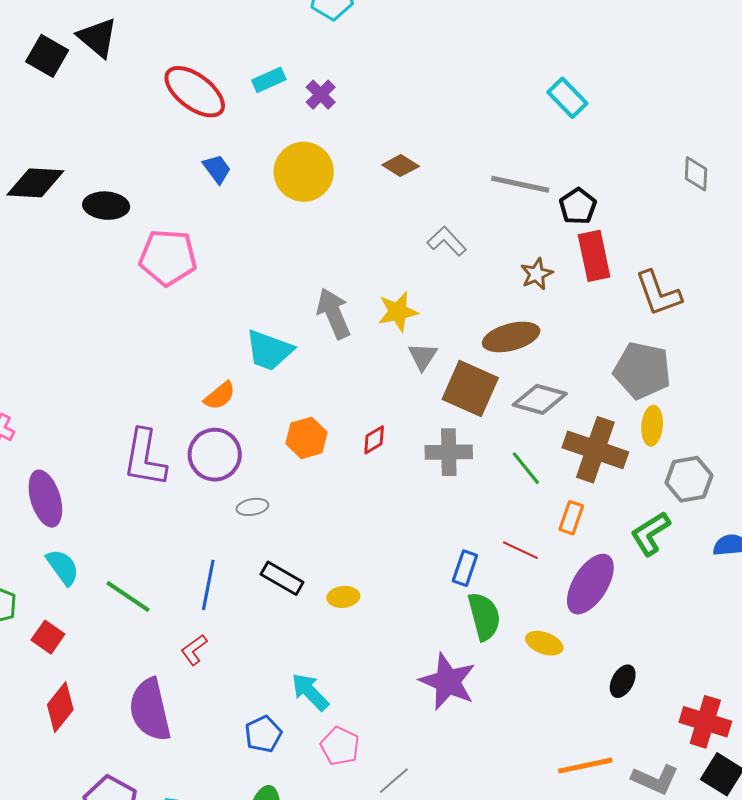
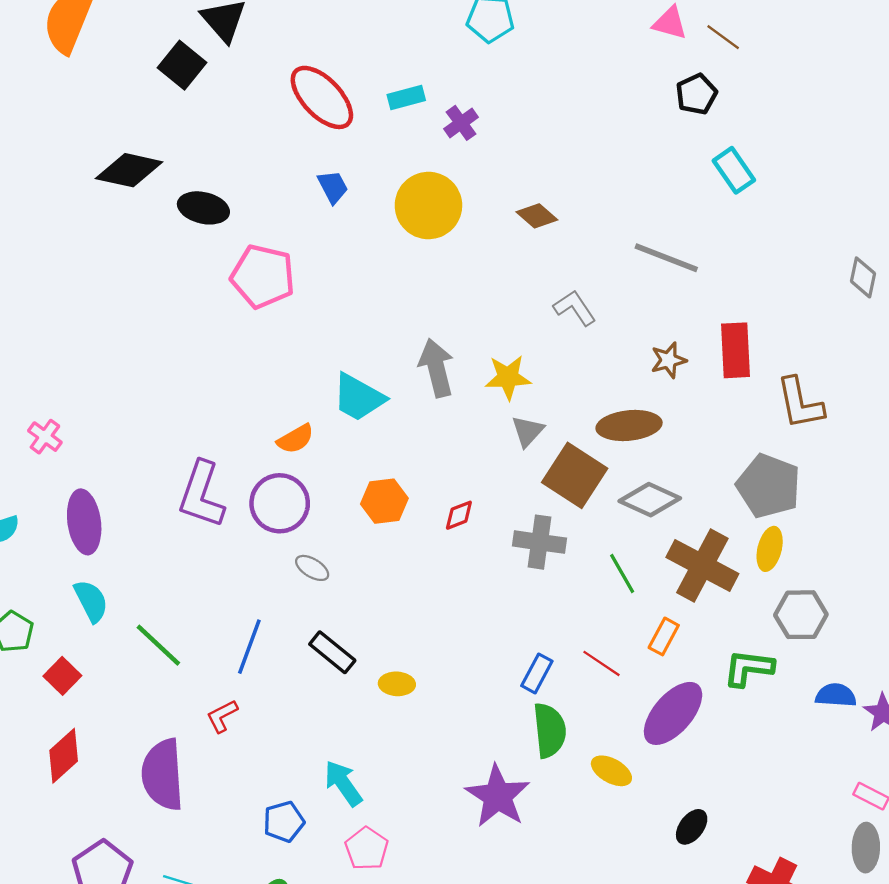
black square: (47, 56) -> (182, 65), moved
black pentagon: (578, 206) -> (696, 94), moved
gray ellipse: (252, 507) -> (312, 568), turned 32
green L-shape: (650, 533) -> (749, 668), turned 30

